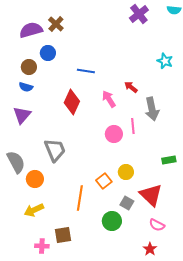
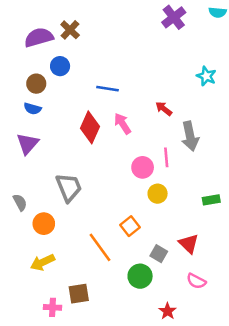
pink arrow: (109, 99) -> (123, 124), moved
gray semicircle: (16, 162) -> (20, 202), size x0.6
yellow circle: (126, 172) -> (158, 194), moved
red triangle: (151, 195) -> (189, 244), size x0.7
orange line: (80, 198) -> (100, 247), turned -45
red star: (150, 249) -> (168, 311), moved

